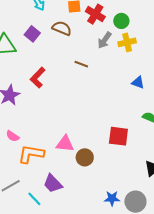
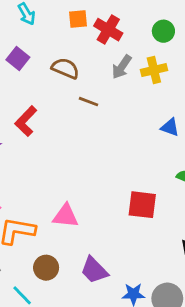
green circle: (121, 21) -> (163, 31), moved
brown semicircle: (62, 28) -> (65, 68), moved
brown circle: (85, 157) -> (46, 268), moved
purple trapezoid: (53, 184) -> (94, 270), moved

